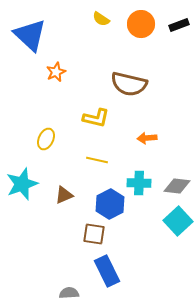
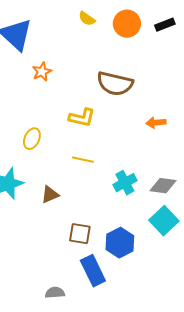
orange arrow: (147, 138) -> (156, 123), moved
cyan cross: (139, 183) -> (125, 183), turned -30
blue hexagon: (110, 204) -> (120, 243), moved

